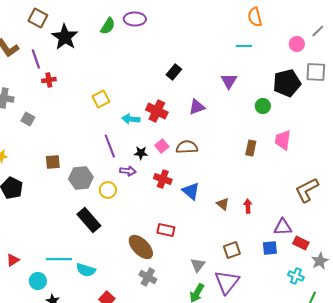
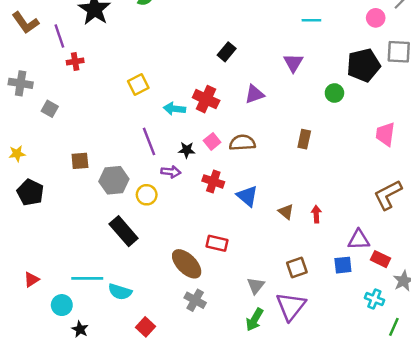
pink trapezoid: (283, 140) -> (385, 134), moved
brown rectangle: (251, 148) -> (304, 139), moved

